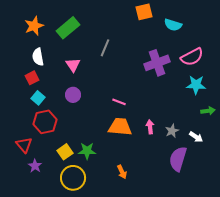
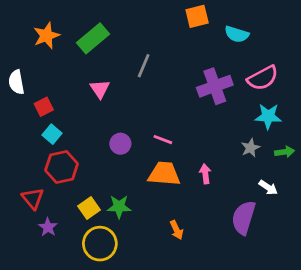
white semicircle: (38, 57) -> (16, 82), moved
purple circle: (73, 95) -> (120, 144), moved
gray star: (172, 131) -> (250, 148), moved
orange arrow: (122, 172) -> (177, 230), moved

